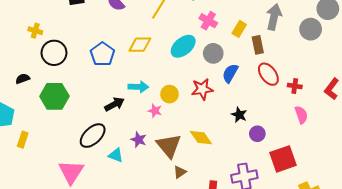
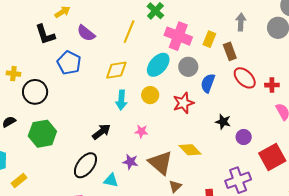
gray arrow: (274, 17) -> (241, 22), size x0.7
pink cross: (208, 21) -> (178, 36), size x1.5
blue pentagon: (102, 54) -> (69, 63), moved
cyan arrow: (138, 87) -> (121, 100), moved, turned 102
yellow circle: (170, 94) -> (150, 95), moved
yellow rectangle: (23, 140) -> (19, 180), turned 42

